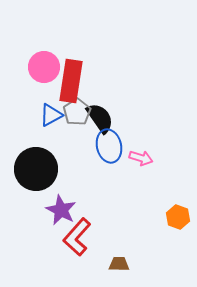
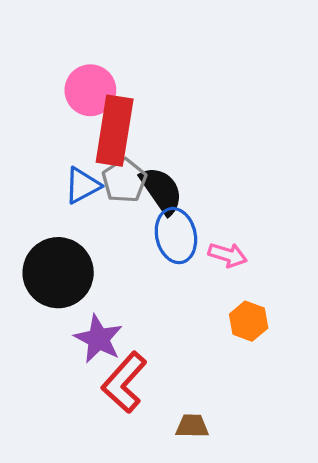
pink circle: (44, 67) -> (90, 90), moved
orange hexagon: (178, 217) -> (249, 321), moved

